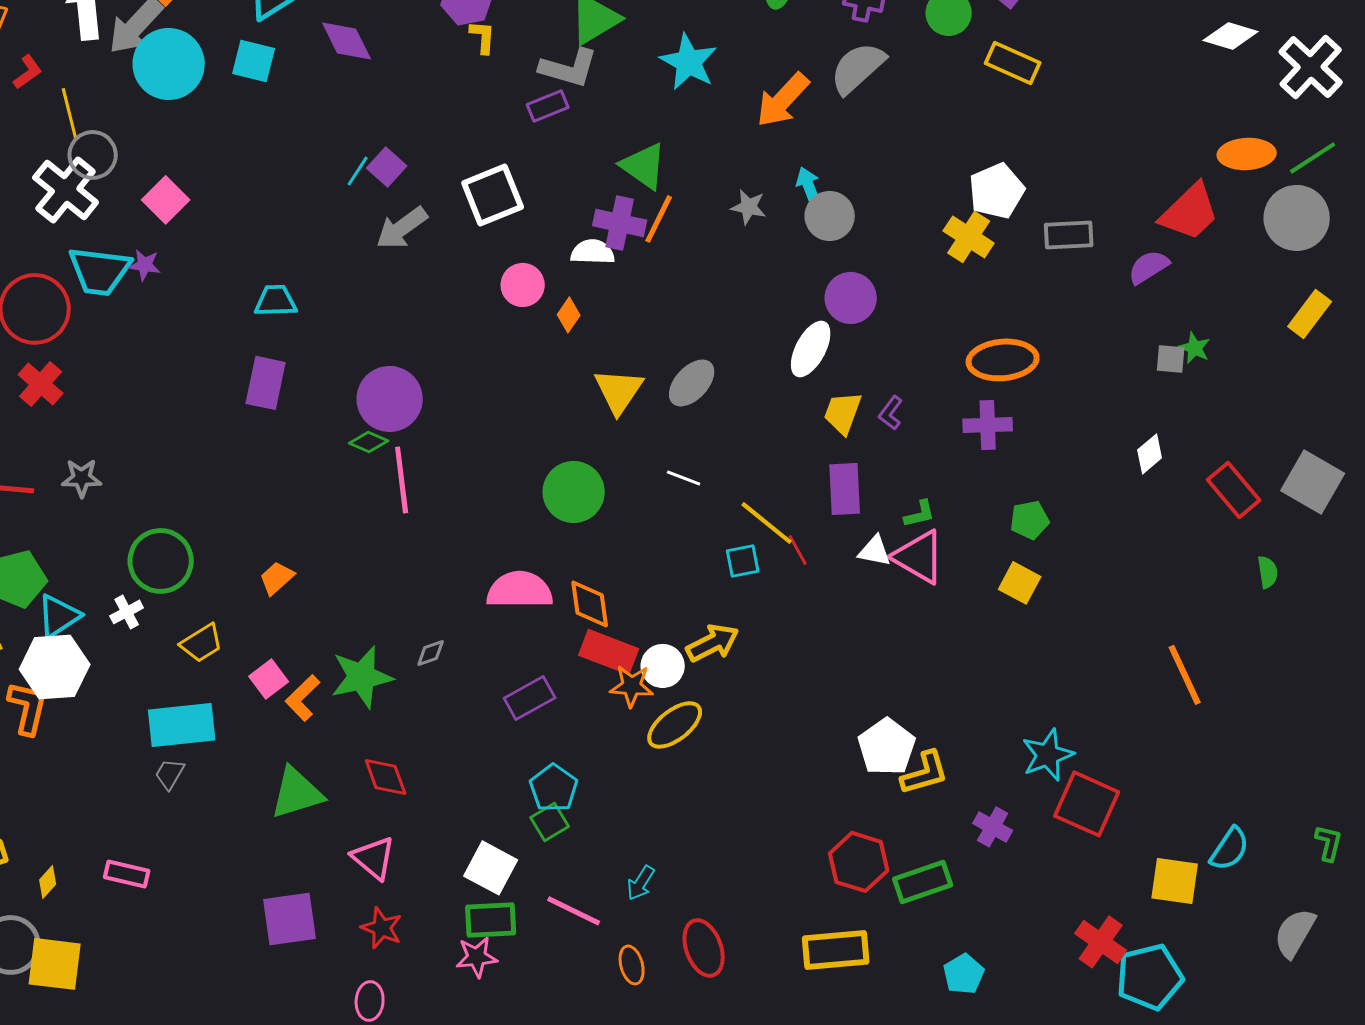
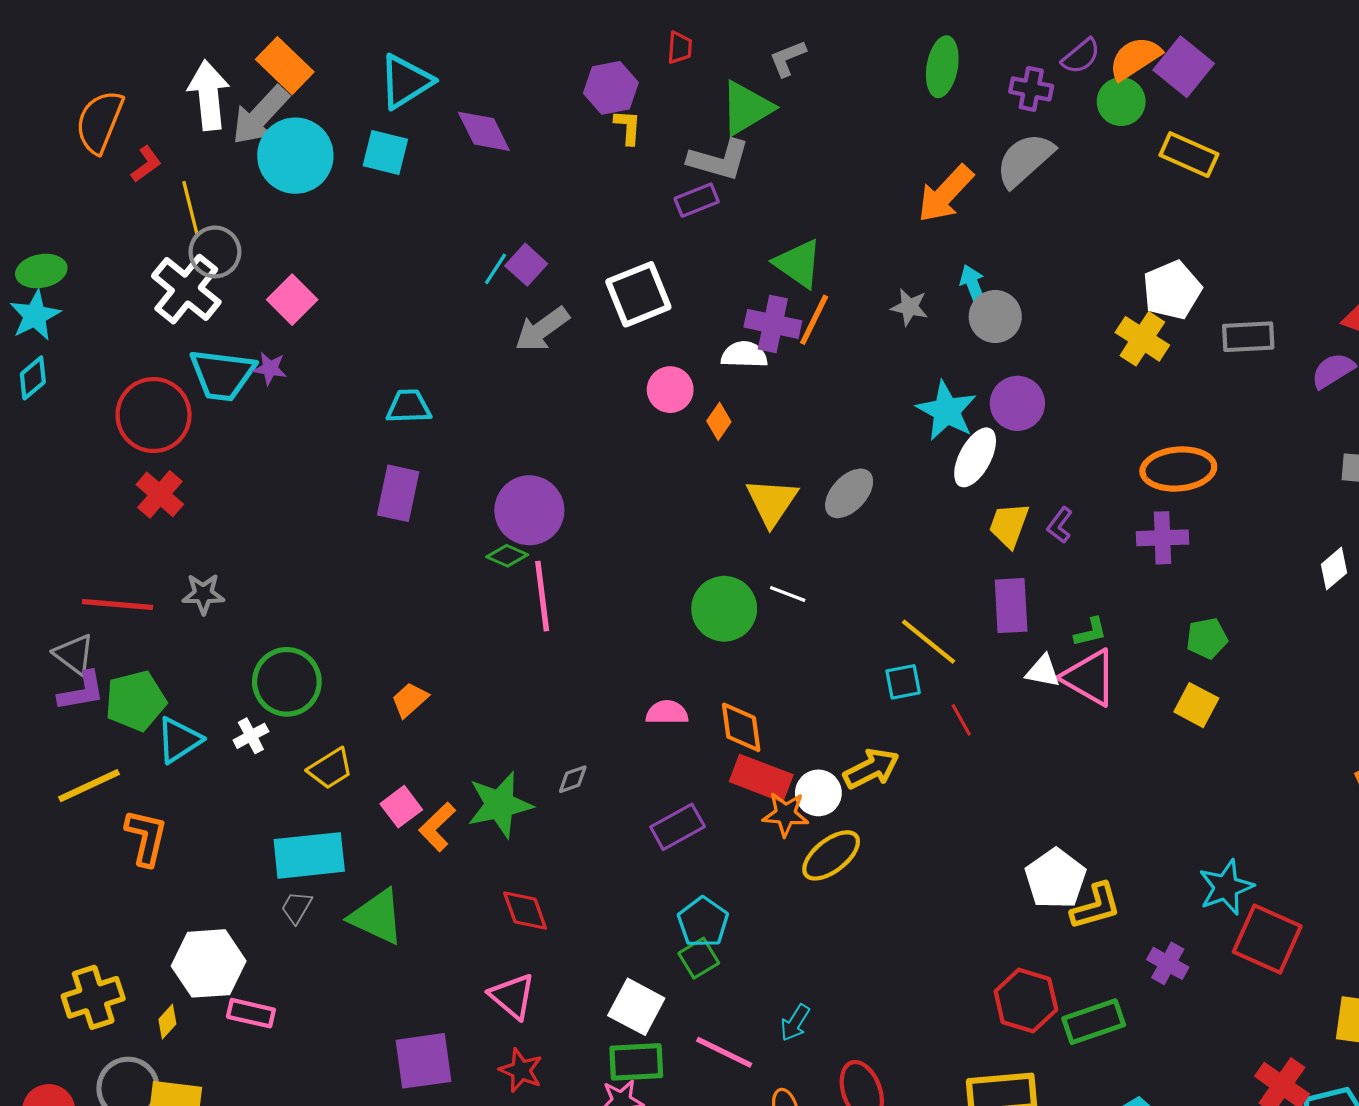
cyan star: (689, 62) -> (946, 411), moved
white line: (684, 478) -> (788, 594), moved
red line: (798, 550) -> (961, 720), moved
pink semicircle: (520, 590) -> (667, 713), size x0.6
white hexagon: (55, 667) -> (209, 963), moved
green triangle: (297, 793) -> (377, 917), moved, turned 42

